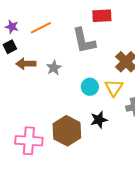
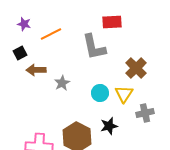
purple star: (12, 27) -> (24, 24), moved
gray star: (54, 68) -> (62, 83), moved

